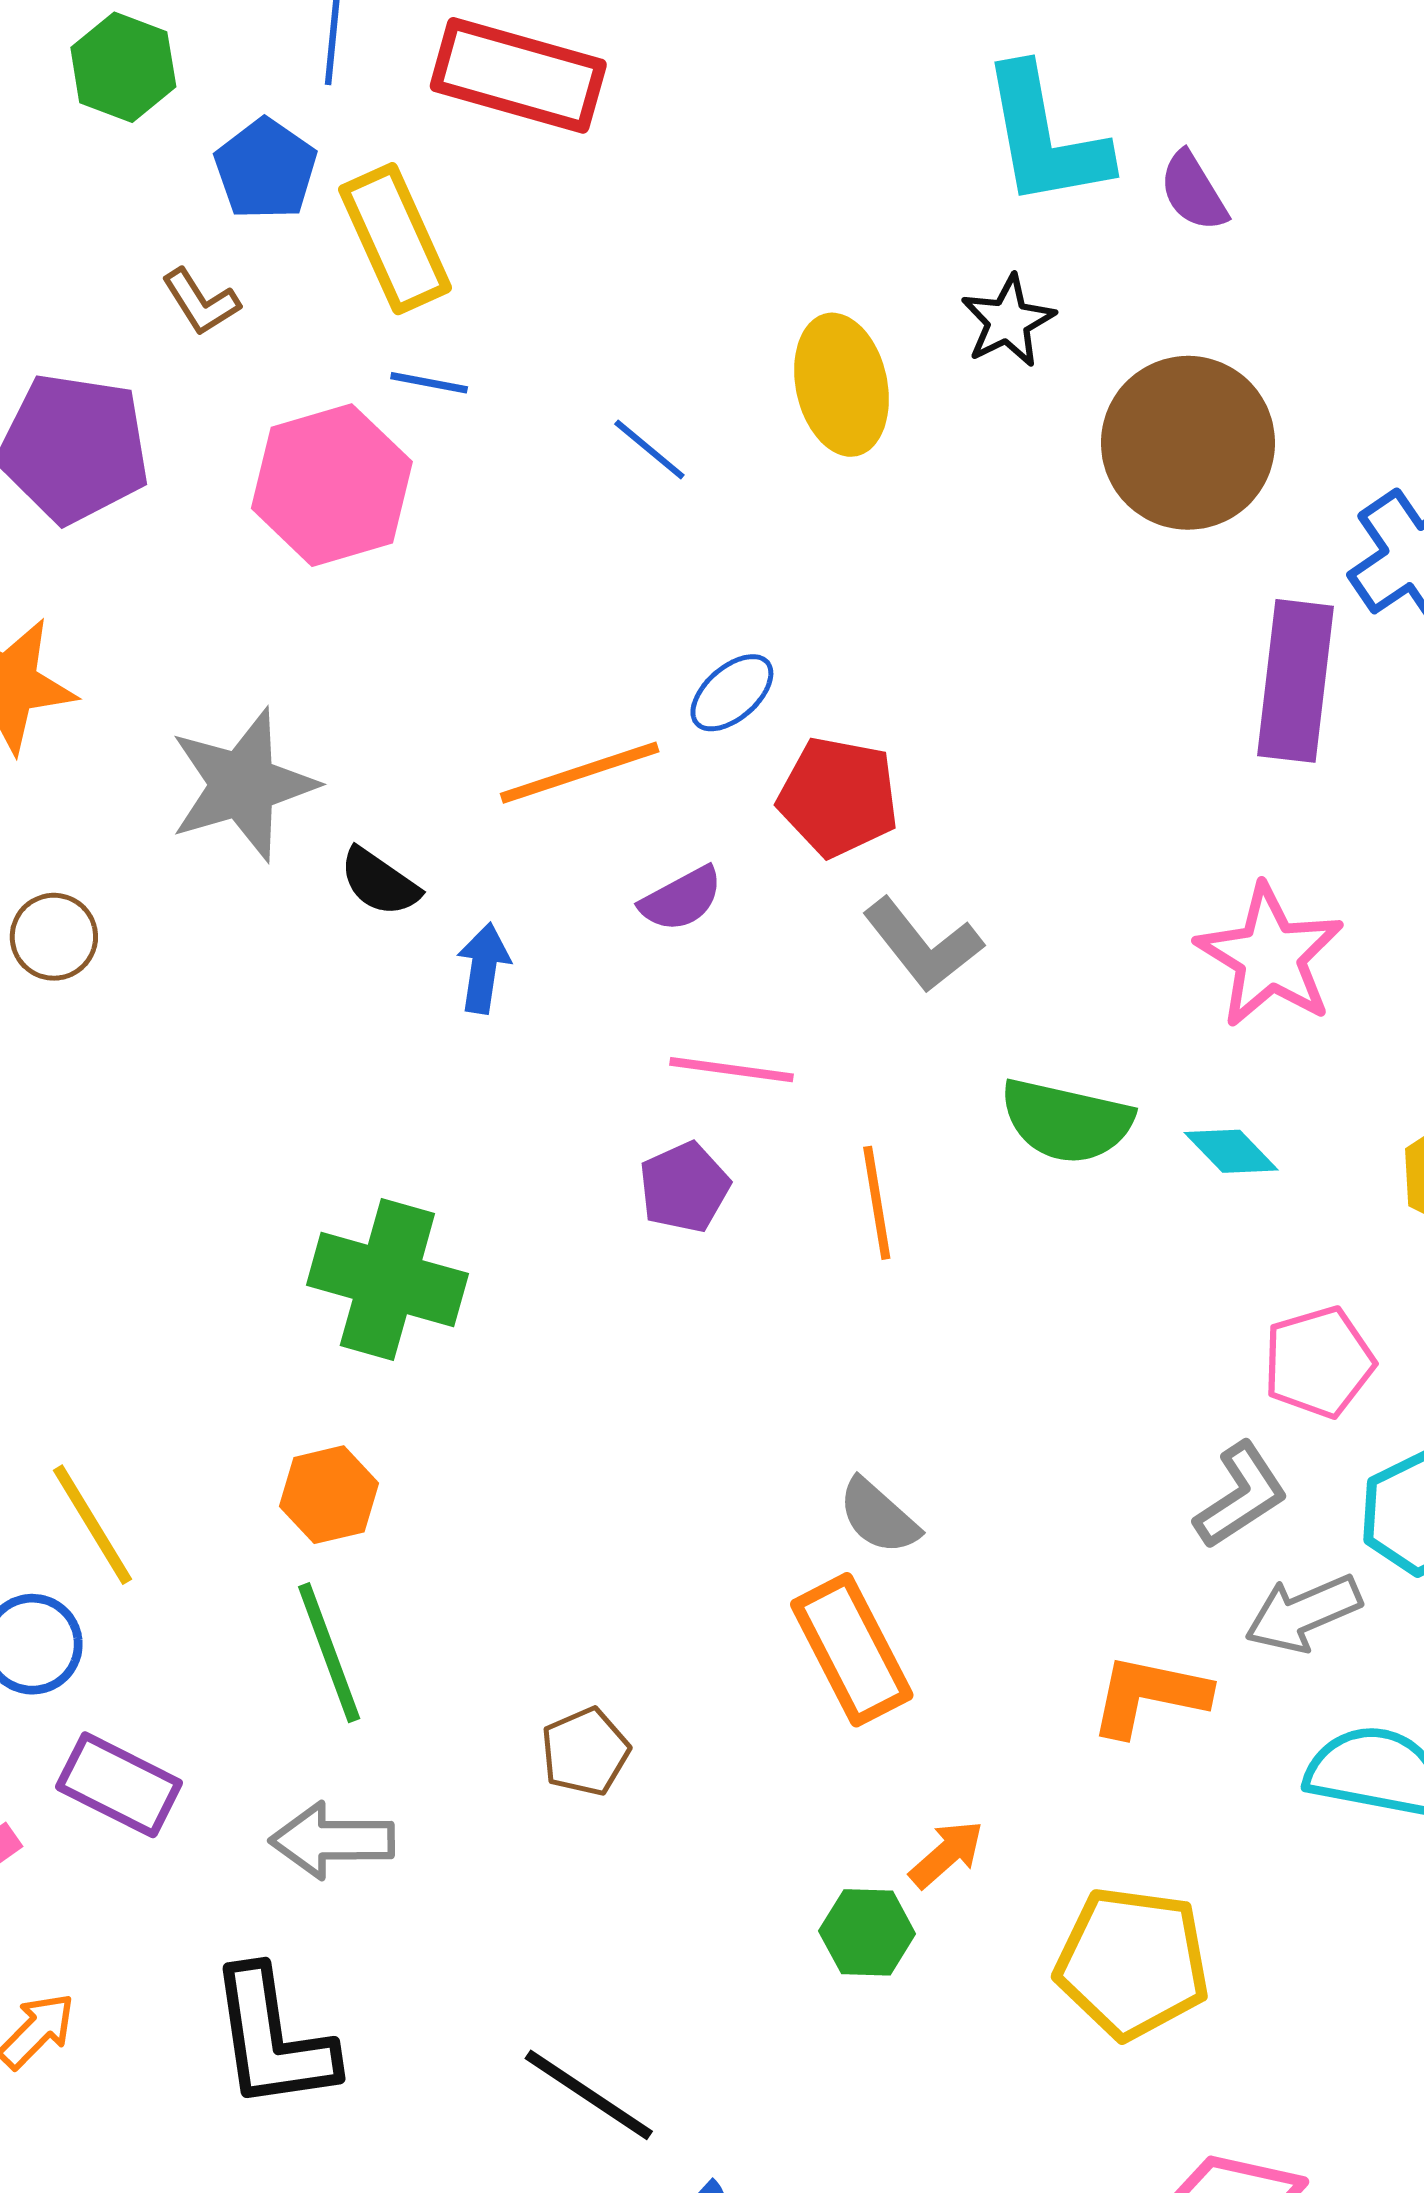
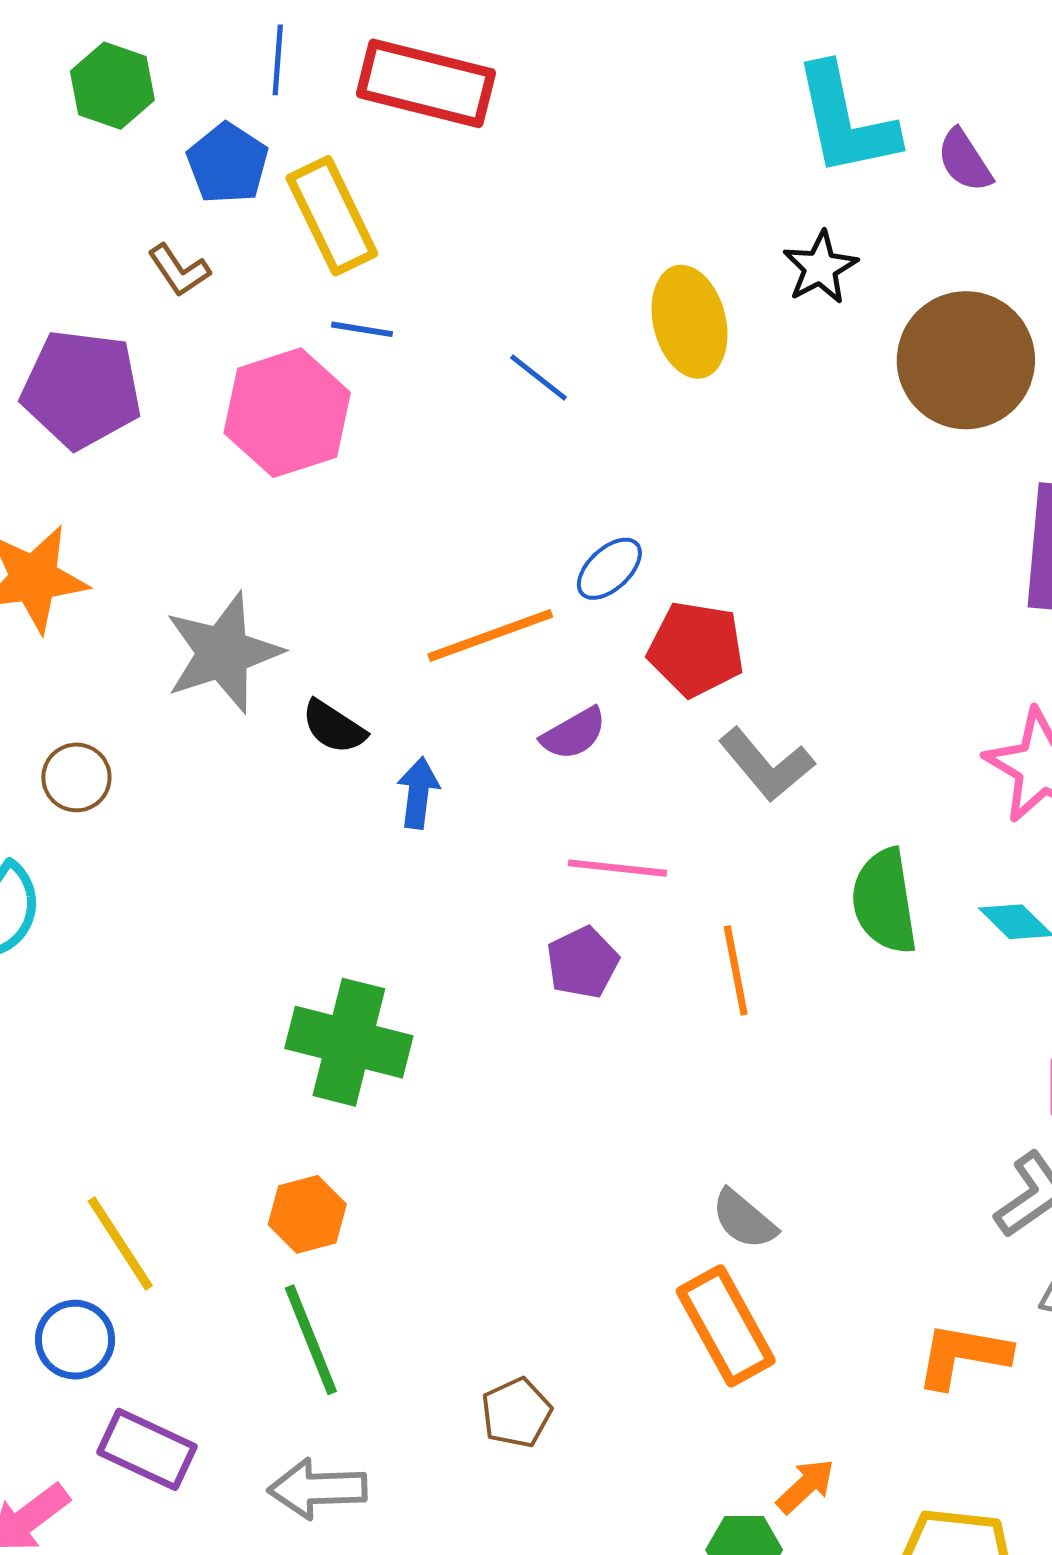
green semicircle: (1066, 1121) -> (884, 901), turned 70

